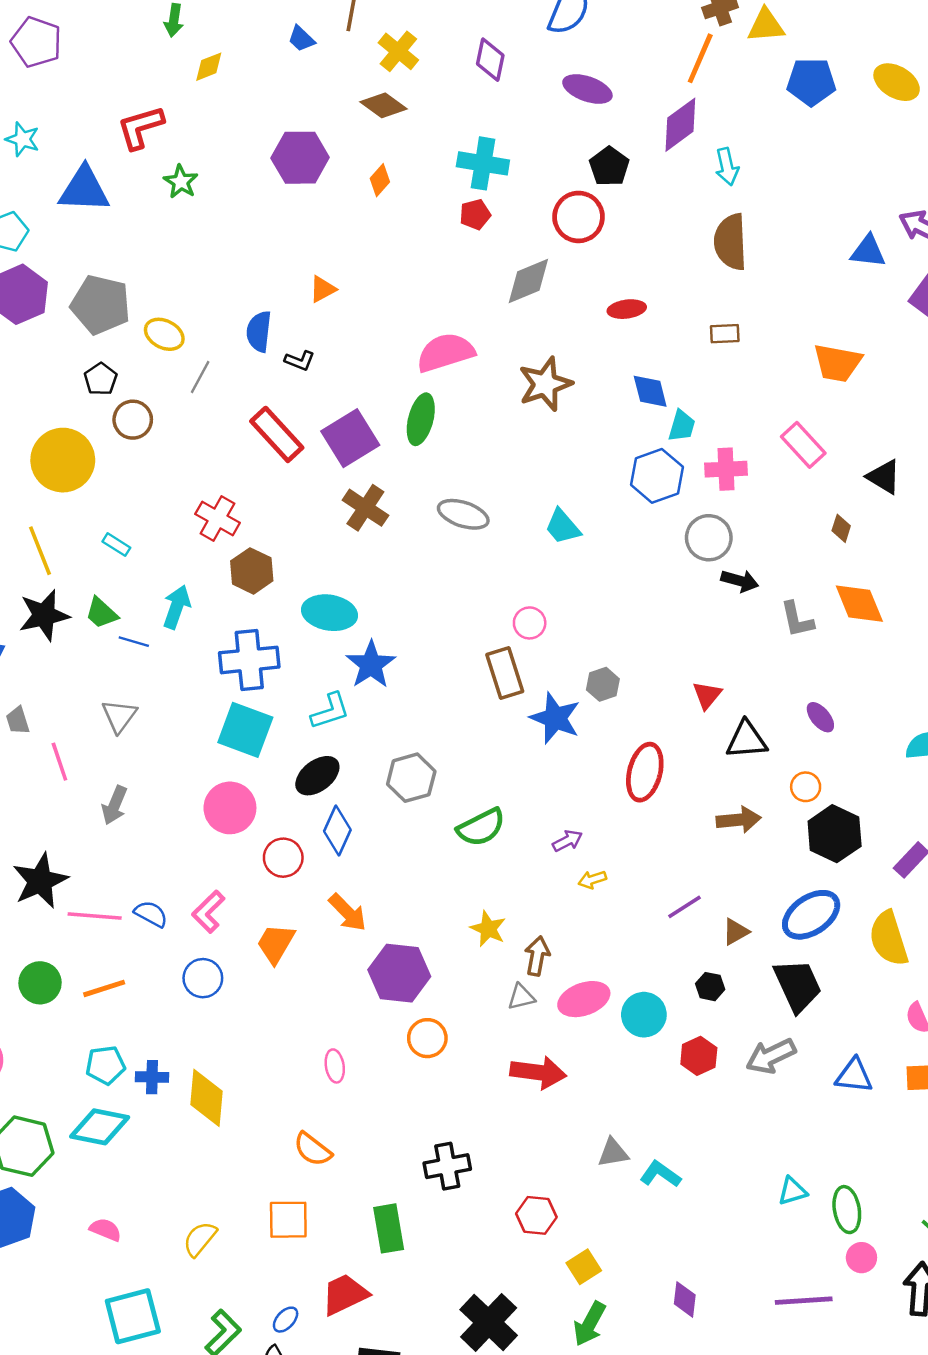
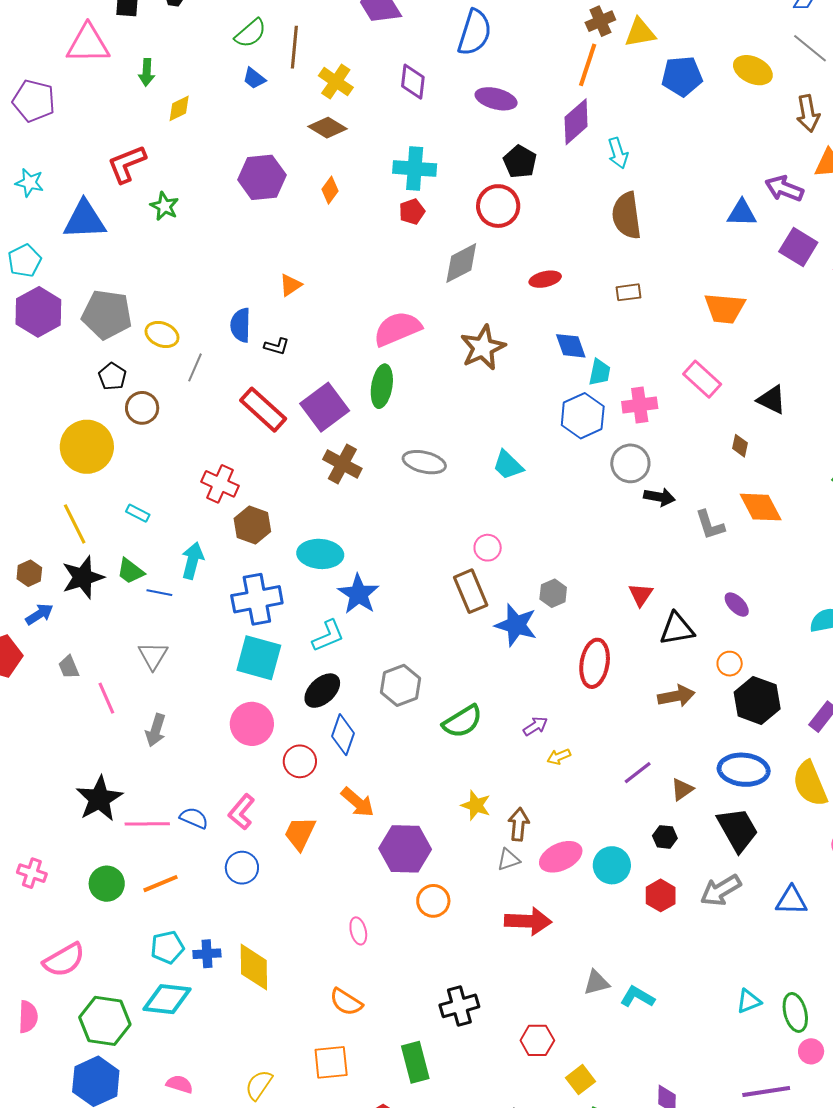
blue ellipse: (811, 915) -> (744, 770), turned 45

